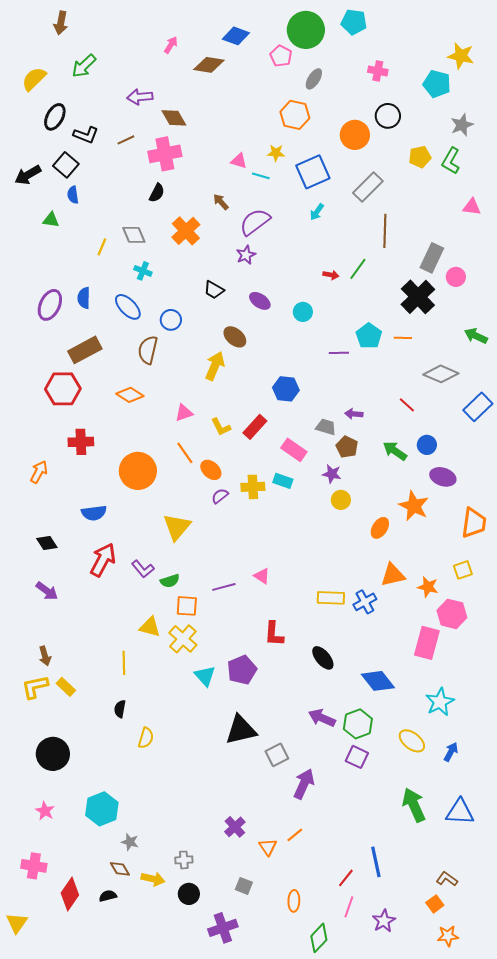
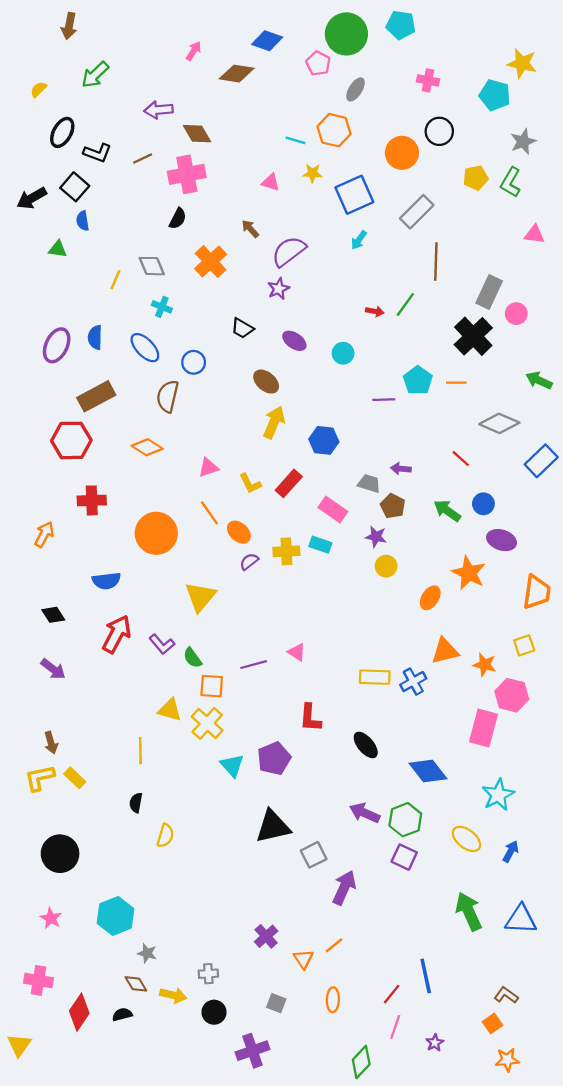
yellow semicircle: (34, 79) -> (38, 89), size x0.6
cyan line: (261, 176) -> (296, 140), moved
yellow arrow: (215, 366) -> (274, 422), moved
green semicircle: (170, 581) -> (192, 658), turned 72
orange ellipse: (294, 901) -> (333, 1000), moved
purple star: (384, 921) -> (435, 1043), size x0.7

